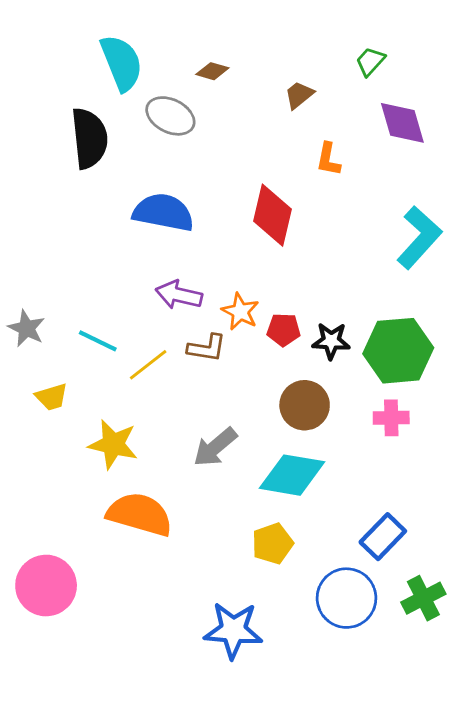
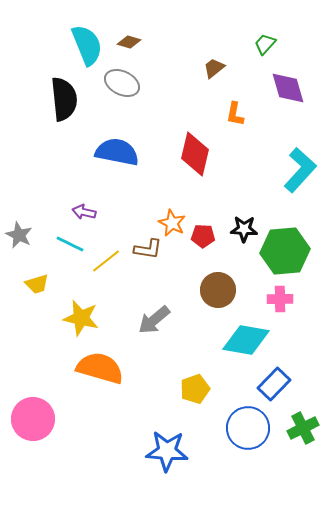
brown diamond: (212, 71) -> (129, 42), moved
purple arrow: (179, 295) -> (84, 212), moved, size x0.7
black star: (331, 341) -> (244, 229), moved
cyan diamond: (292, 475) -> (246, 340), moved

